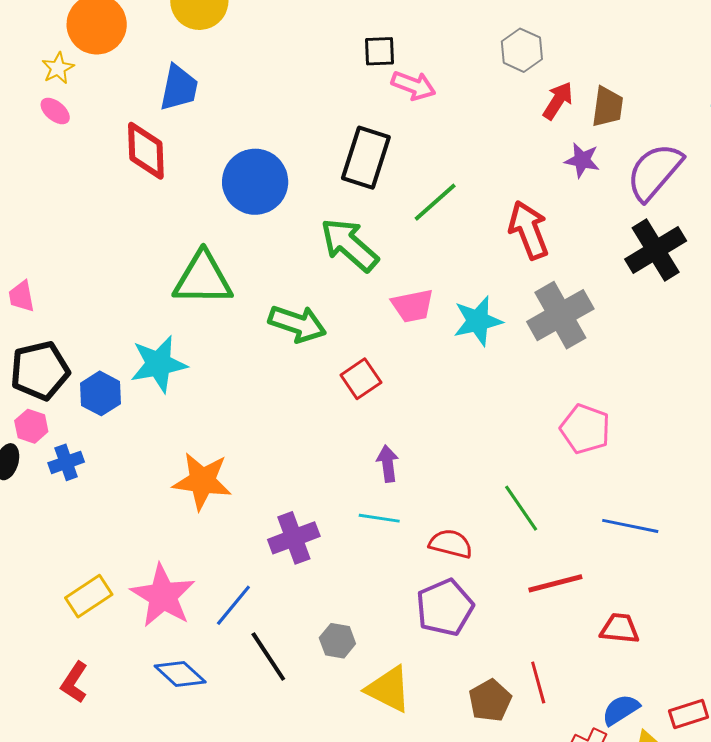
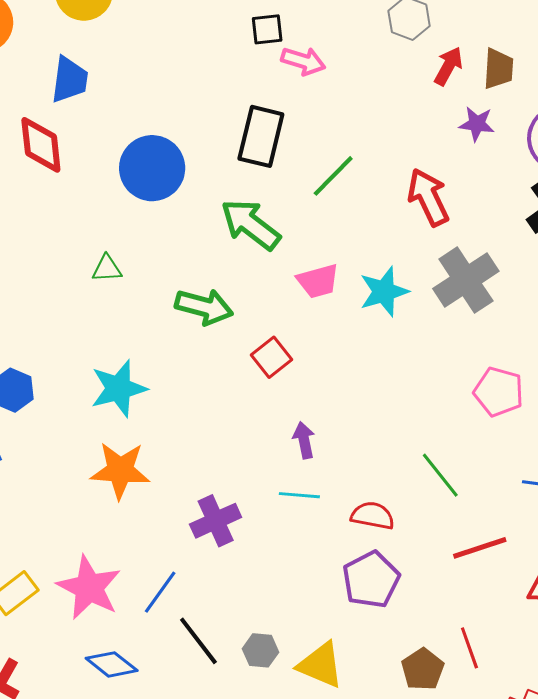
green triangle: (203, 279) -> (107, 268), size x0.5
cyan star: (158, 364) -> (119, 388), moved
gray hexagon: (337, 641) -> (260, 650), moved

